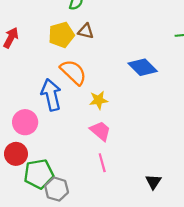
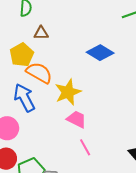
yellow pentagon: (61, 35) -> (22, 55), moved
yellow star: (98, 100) -> (68, 92), size x1.5

